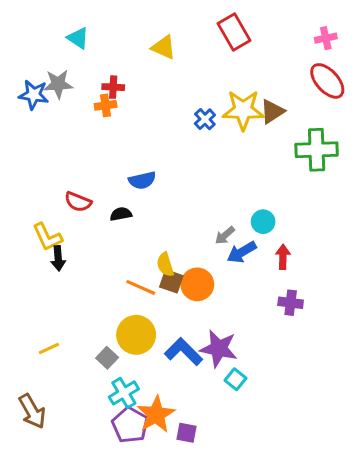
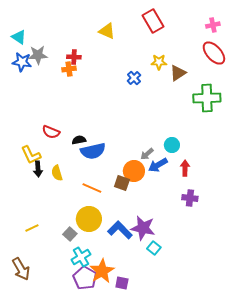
cyan triangle: (78, 38) -> (19, 37), moved
yellow star: (243, 110) -> (159, 62), moved, size x0.6
blue semicircle: (142, 180) -> (93, 151), moved, size x1.4
yellow semicircle: (165, 264) -> (57, 173), moved
brown square: (171, 281) -> (122, 183), moved
orange circle: (197, 284) -> (134, 171), moved

